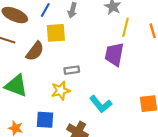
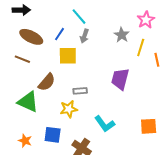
yellow line: (126, 27) -> (141, 47), moved
brown semicircle: (35, 51) -> (47, 82), moved

